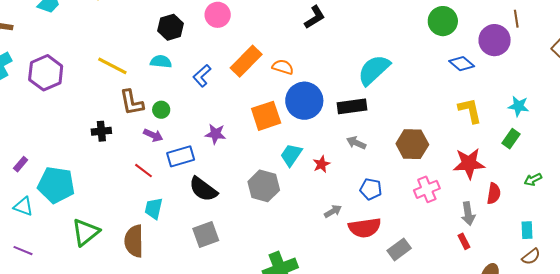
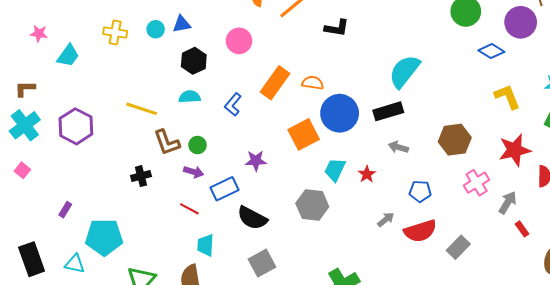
black L-shape: (315, 17) -> (337, 28), turned 50
purple rectangle: (21, 164) -> (65, 210), moved
gray arrow: (468, 214) -> (508, 203), moved, turned -130

